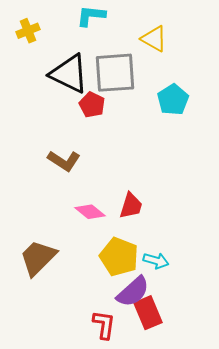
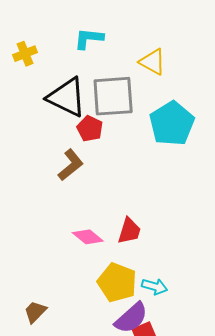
cyan pentagon: (173, 100) -> (172, 124), size x1.4
brown L-shape: (64, 161) -> (71, 165), moved, turned -72
brown trapezoid: (38, 258) -> (35, 312), moved, size x0.6

